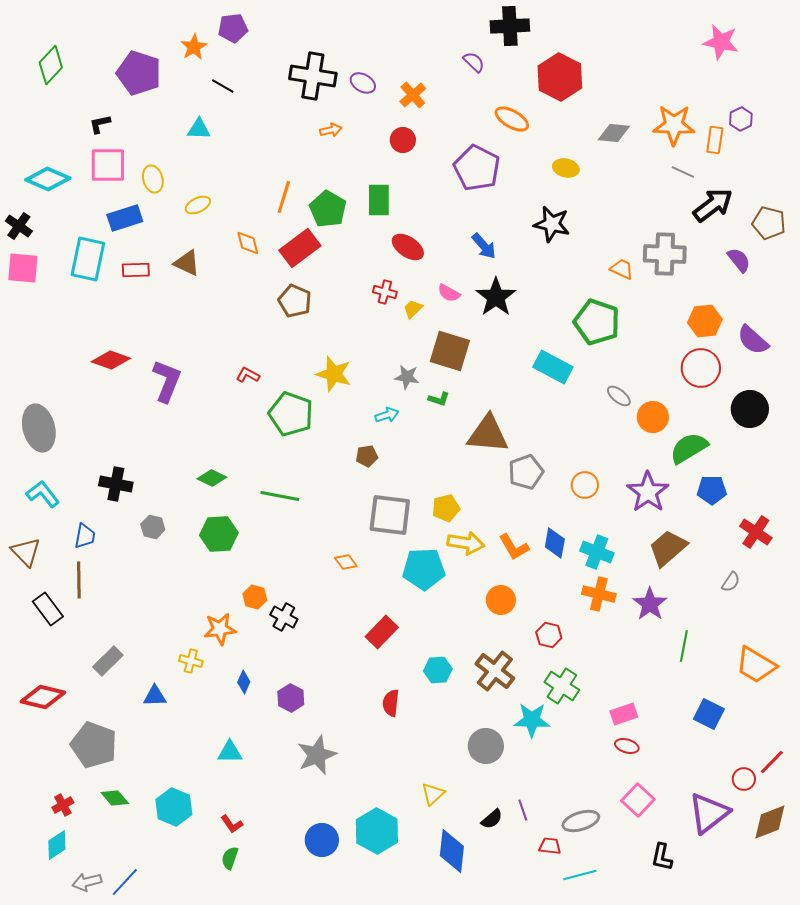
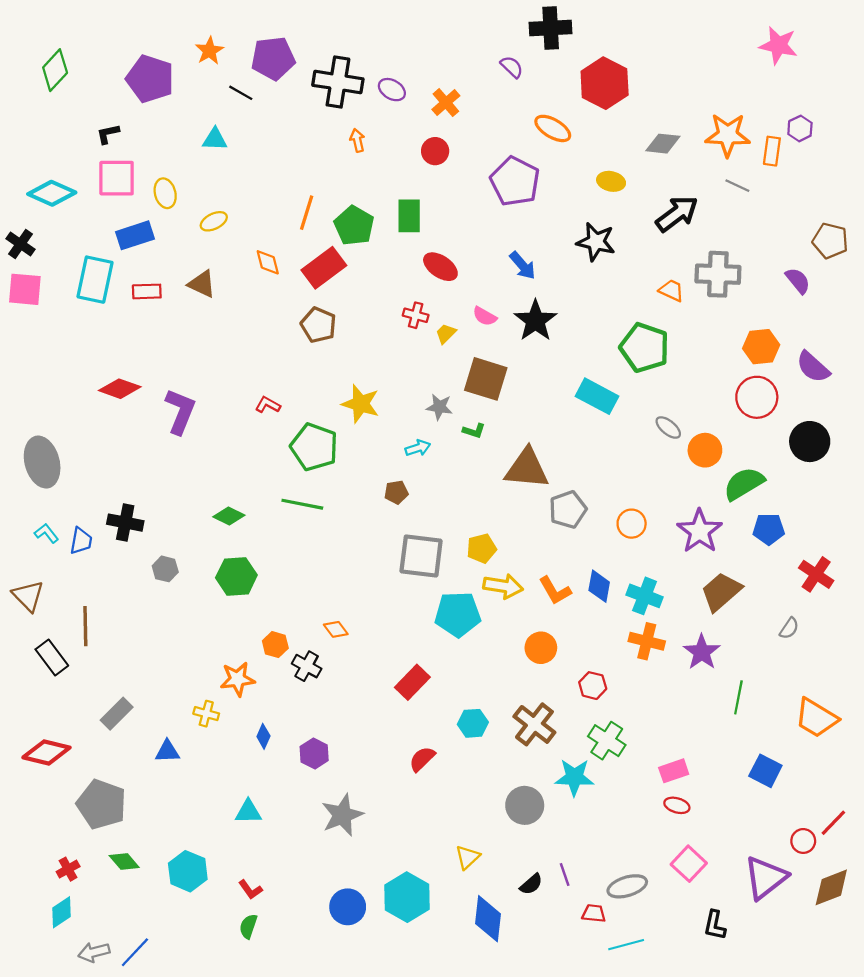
purple pentagon: (233, 28) -> (273, 58), moved, size x1.4
orange arrow: (331, 130) -> (357, 140), turned -90
black arrow: (713, 205) -> (677, 214), moved
cyan L-shape: (43, 494) -> (46, 533), size x0.7
green line: (280, 496) -> (302, 504), moved
blue trapezoid: (85, 536) -> (81, 541), moved
orange diamond: (346, 562) -> (336, 629), moved
red semicircle: (391, 703) -> (422, 759), turned 40

